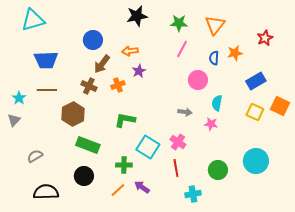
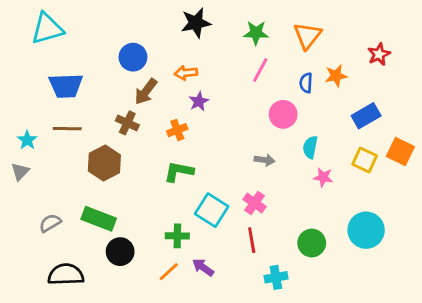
orange cross: (118, 85) -> (177, 130), moved
pink star: (211, 124) -> (323, 177), moved
green rectangle: (88, 145) -> (99, 219), moved

